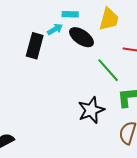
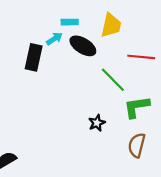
black star: (91, 110) -> (97, 123), size x0.6

